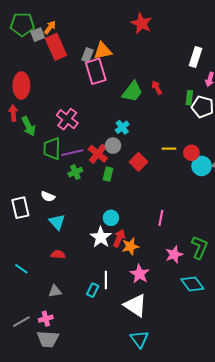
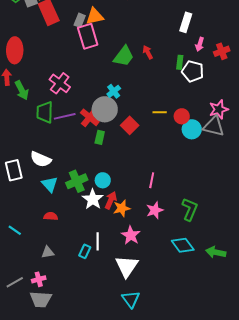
gray circle: (113, 146) -> (105, 109), size x1.6
green cross: (75, 172) -> (77, 181), moved, size x1.5
white semicircle: (48, 196) -> (41, 159), size x1.5
pink star: (174, 254) -> (155, 210), moved
white triangle: (135, 305) -> (127, 266), turned 30

